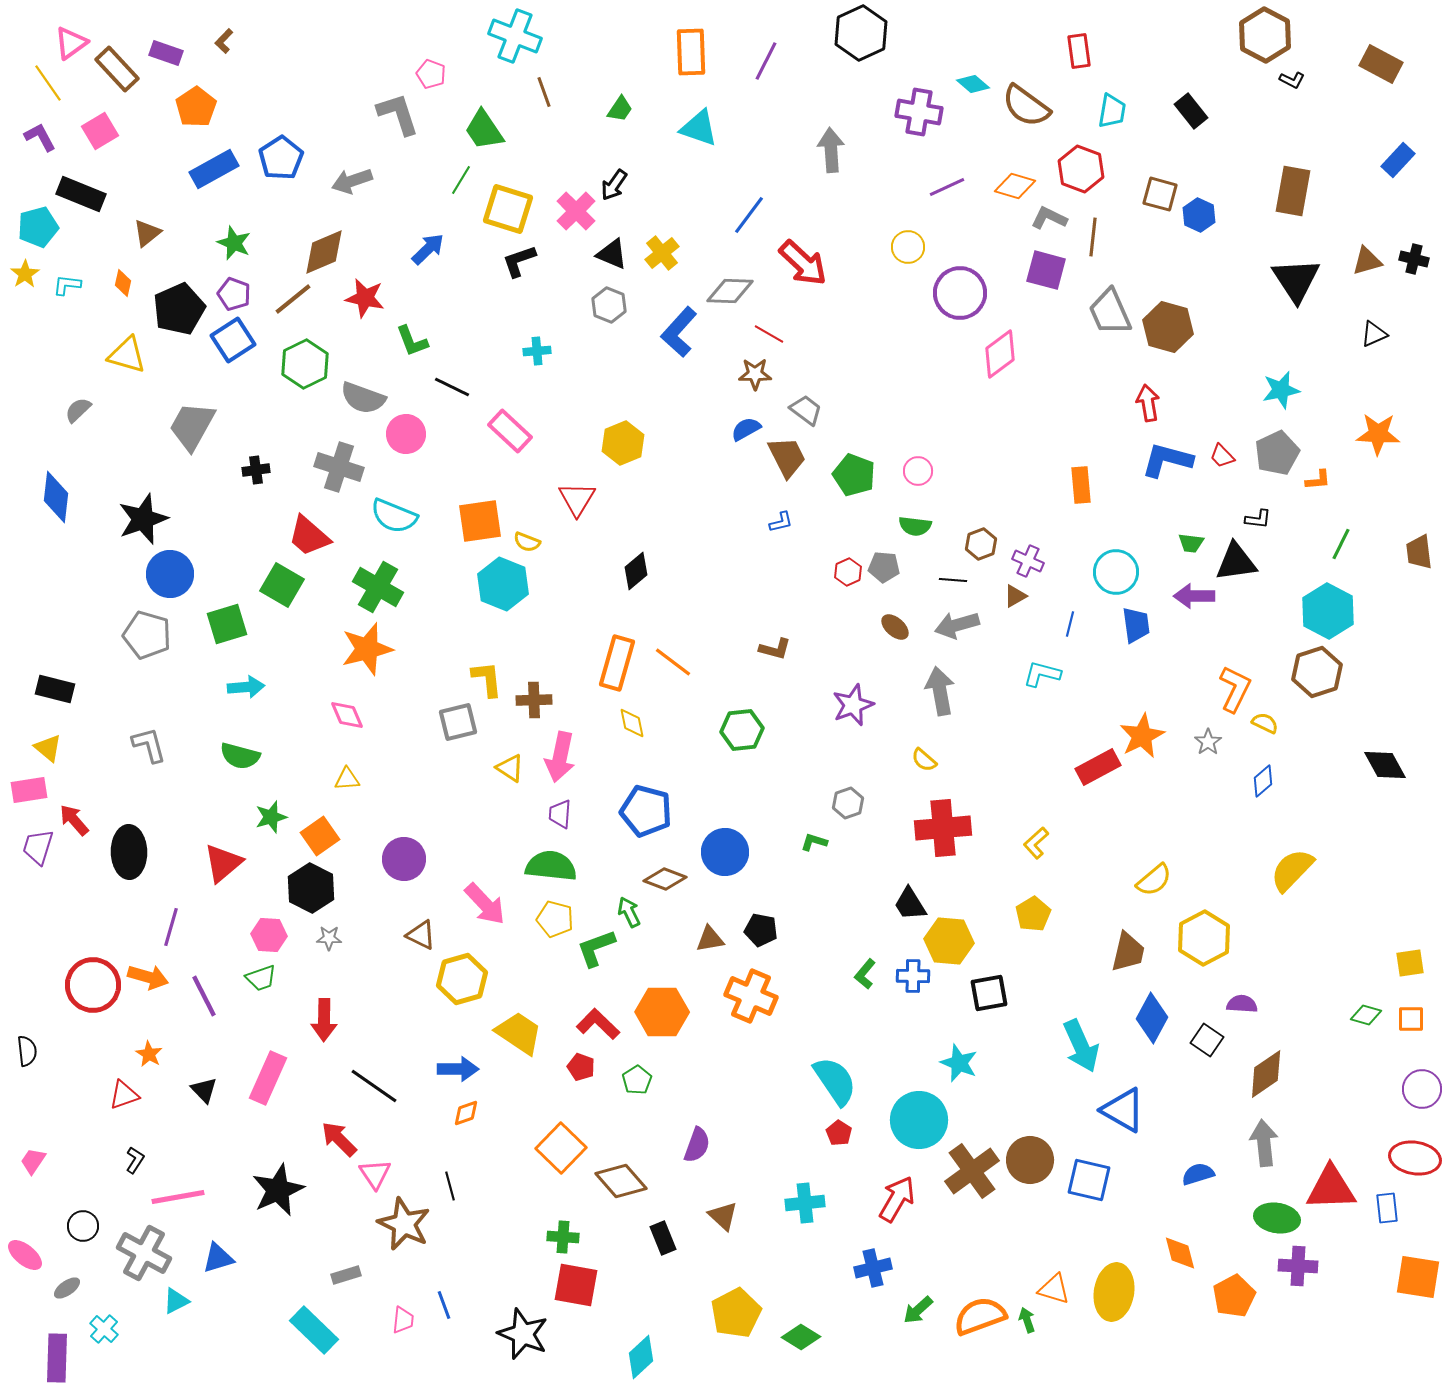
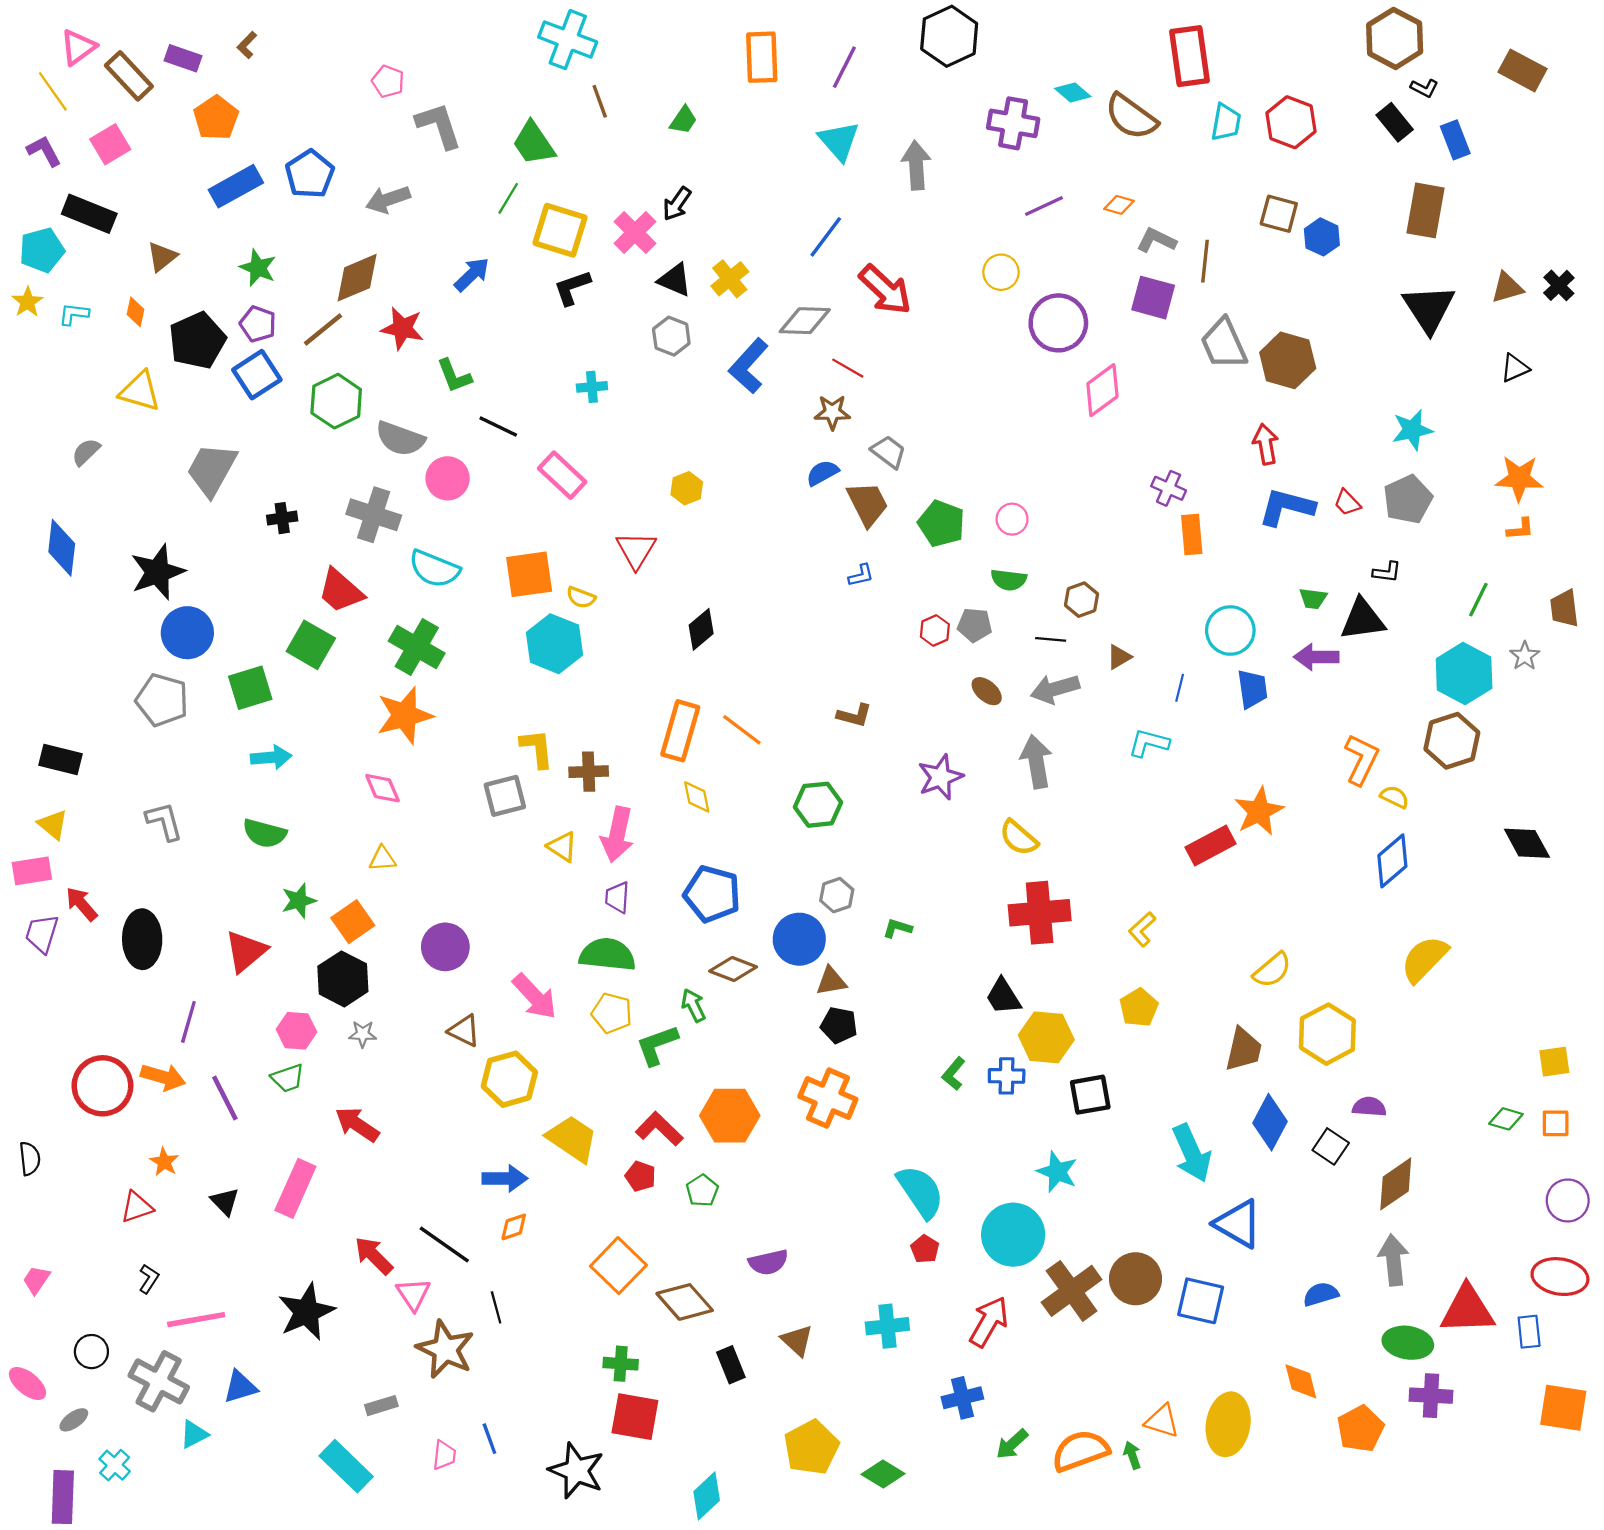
red rectangle: (1079, 51) -> (1190, 56), size x1.6
pink pentagon: (431, 74) -> (388, 81), moved
black rectangle: (1191, 111) -> (1395, 122), moved
cyan triangle: (699, 128) -> (839, 141), moved, turned 30
blue rectangle: (1398, 160) -> (1455, 140), moved, turned -64
red hexagon: (1081, 169) -> (1291, 122), moved
orange diamond: (1015, 186) -> (1119, 205), size x0.7
black cross: (1414, 259) -> (1559, 285), turned 32
yellow hexagon: (623, 443) -> (687, 488), size x0.7
orange L-shape: (1318, 480) -> (1520, 529), moved
purple cross: (1028, 561) -> (1169, 488), moved
gray star: (1208, 742) -> (1525, 656), moved
yellow semicircle: (924, 760) -> (1019, 838), size x1.4
blue diamond: (1263, 781) -> (1392, 861), size x1.5
gray hexagon: (848, 803) -> (837, 895), moved
brown triangle: (710, 939) -> (831, 981), moved
red arrow: (324, 1020) -> (357, 1124), turned 123
black line: (374, 1086) -> (444, 1245), moved
purple semicircle: (697, 1145) -> (768, 1262), turned 57

